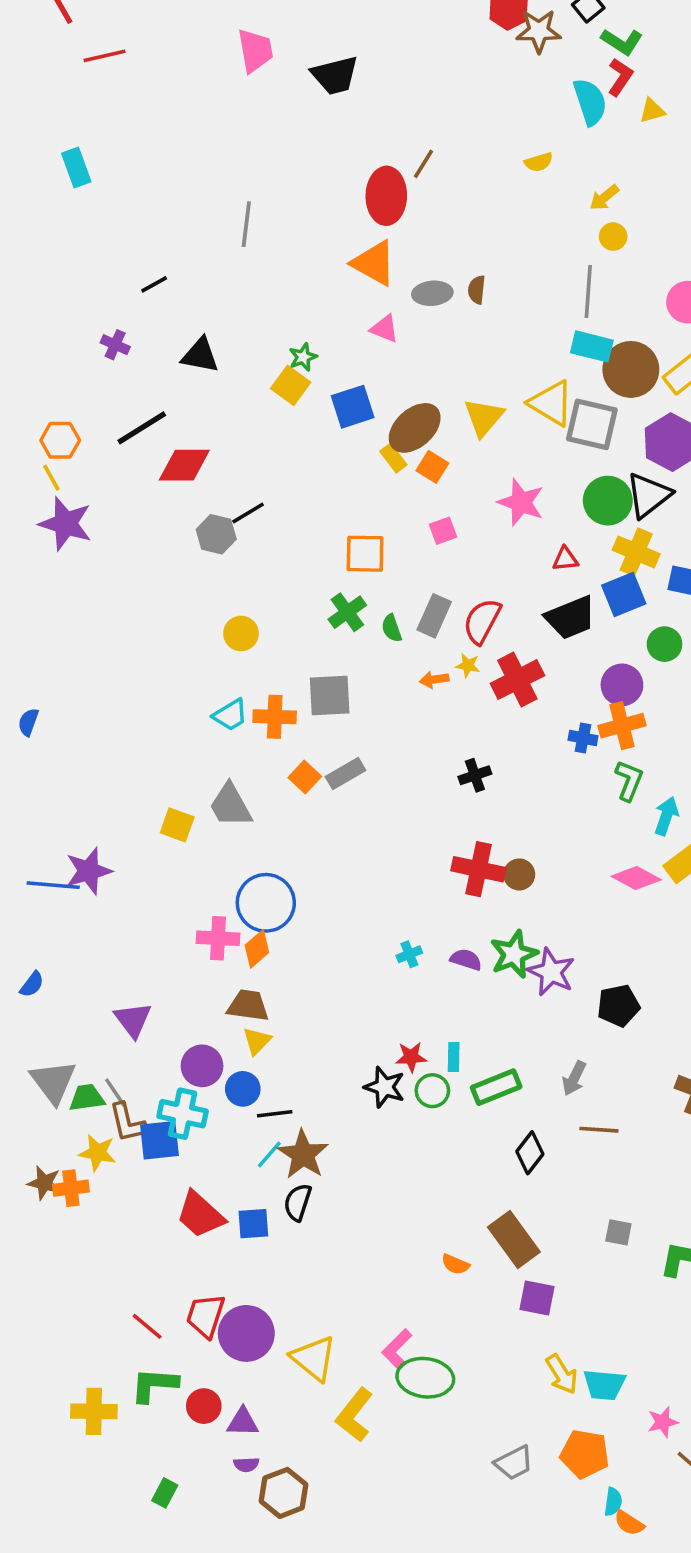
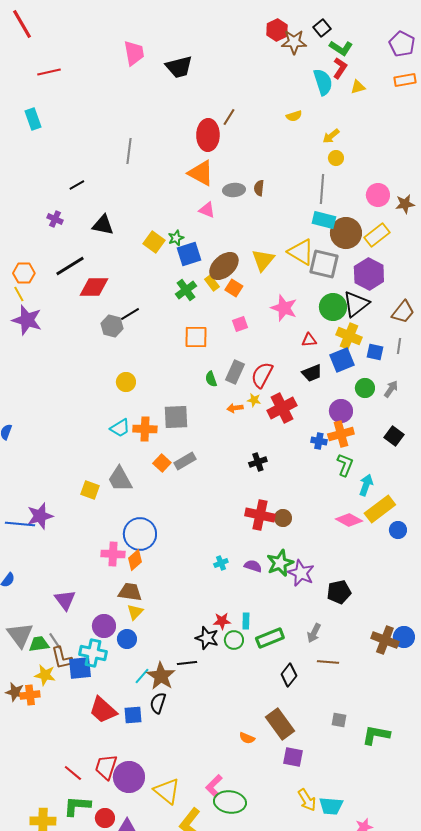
red line: (105, 56) -> (49, 72), moved
green star: (303, 357) -> (176, 238), moved
green cross: (347, 612) -> (186, 290), moved
black trapezoid: (571, 618) -> (312, 373), size x0.7
black line: (275, 1114) -> (187, 663), moved

